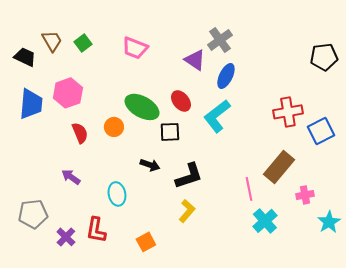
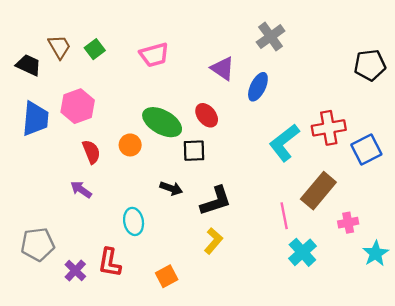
gray cross: (220, 40) -> (271, 37), moved
pink trapezoid: (135, 48) -> (154, 55), turned -36
cyan L-shape: (217, 116) -> (284, 143), moved
purple arrow: (71, 177) -> (81, 189), moved

